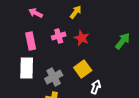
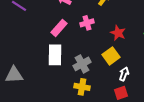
red star: (82, 38) -> (118, 33), moved
pink rectangle: (31, 41) -> (59, 28), turned 54

